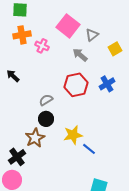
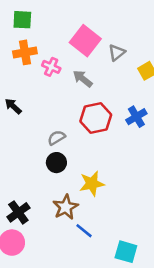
gray arrow: (80, 55) -> (83, 79), moved
brown star: (35, 138) -> (66, 207), moved
blue line: (89, 149) -> (84, 231), moved

